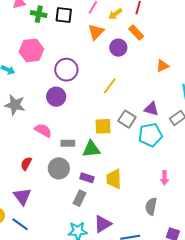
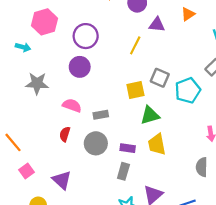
purple triangle: (151, 109) -> (157, 25), moved
green triangle: (91, 149) -> (150, 115), moved
red semicircle: (26, 164) -> (65, 134), moved

